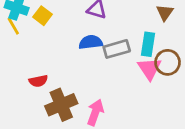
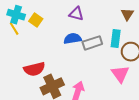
pink triangle: (149, 68) -> (120, 74), moved
red semicircle: (38, 81) -> (34, 69), size x1.5

